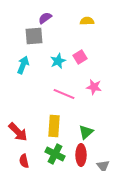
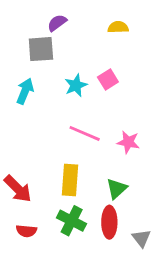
pink star: (94, 87) -> (128, 142), moved
red semicircle: (24, 161) -> (26, 231), turned -72

